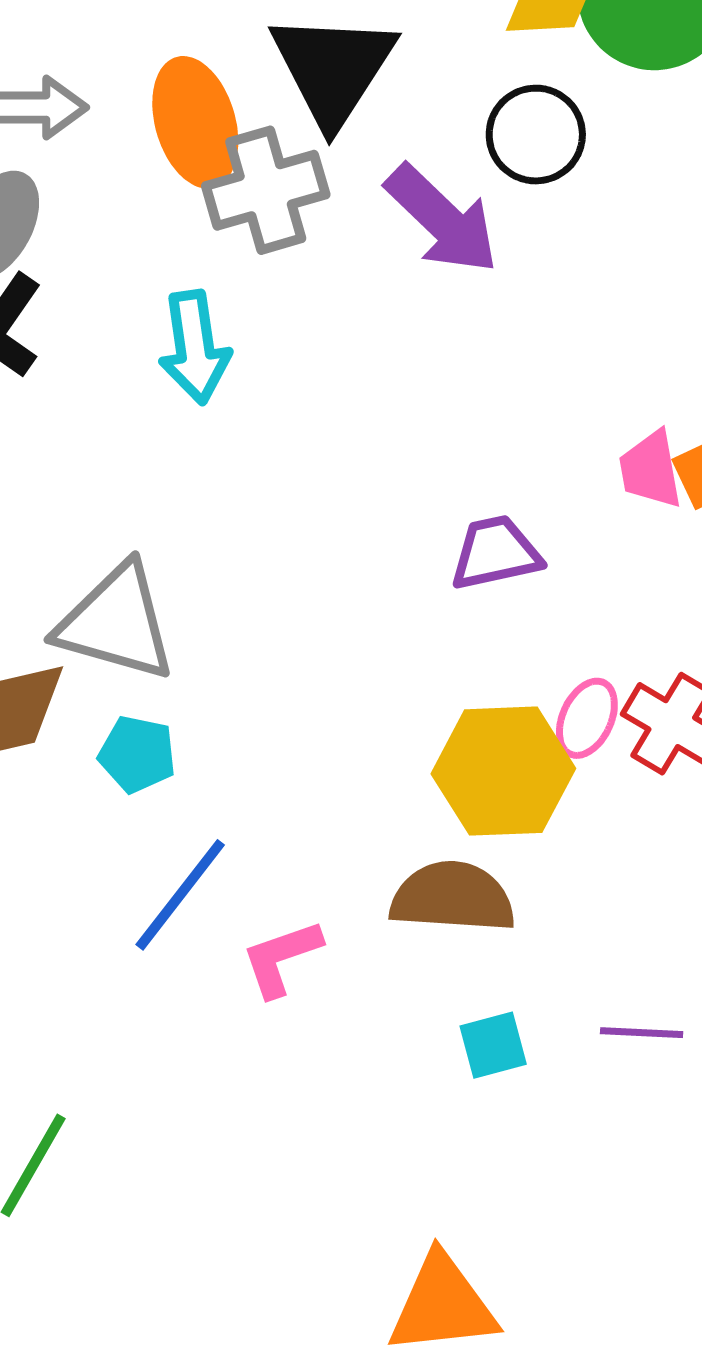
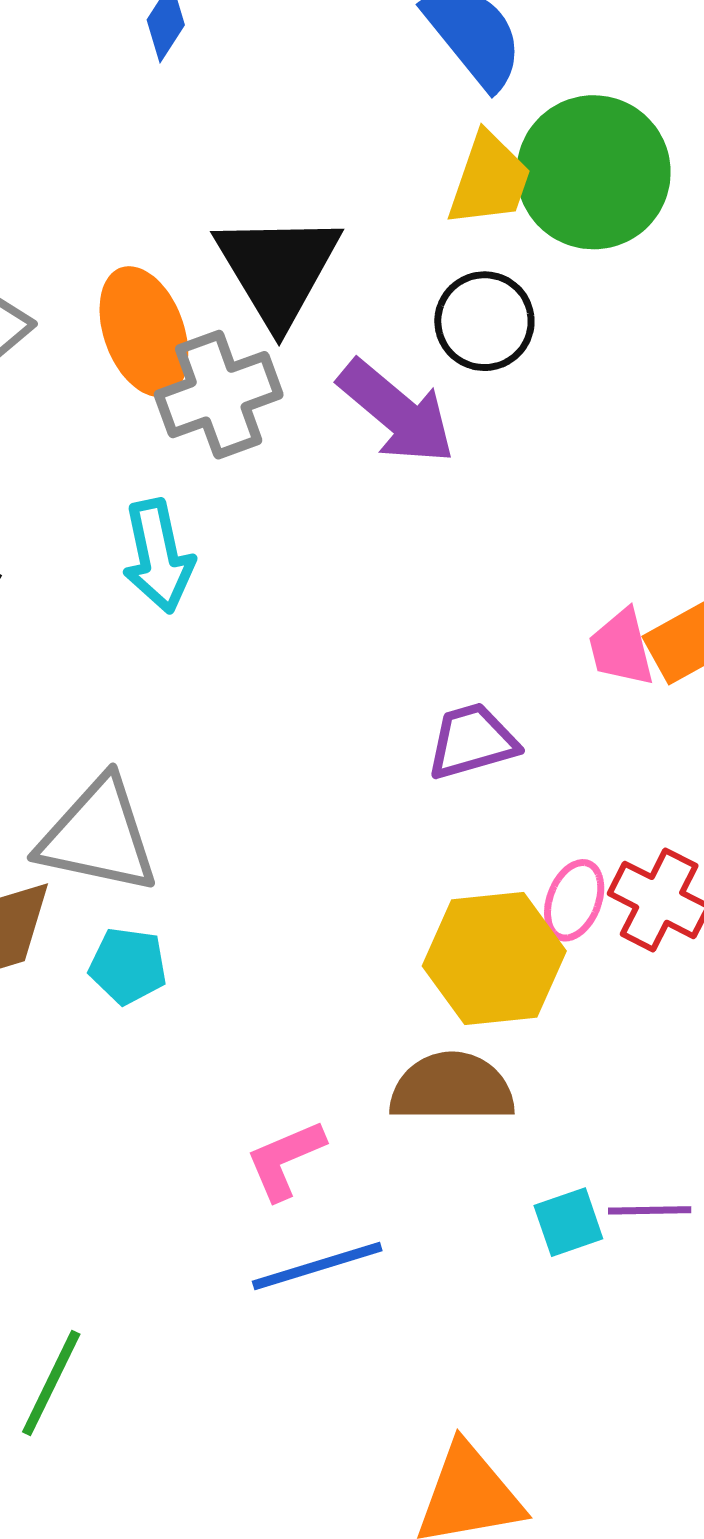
blue line: (180, 895) -> (317, 1266), moved, turned 39
cyan square: (493, 1045) -> (568, 1222), moved

